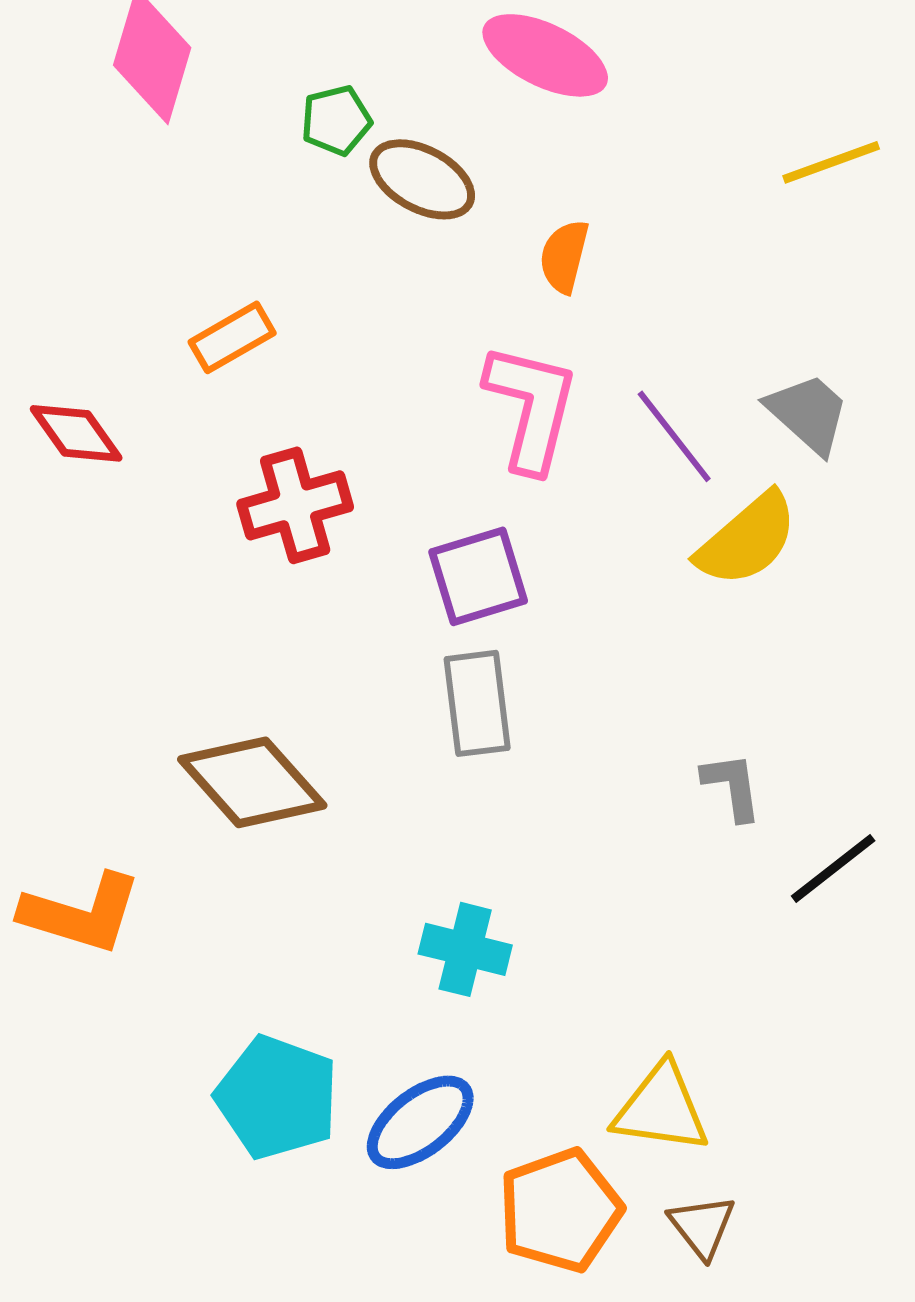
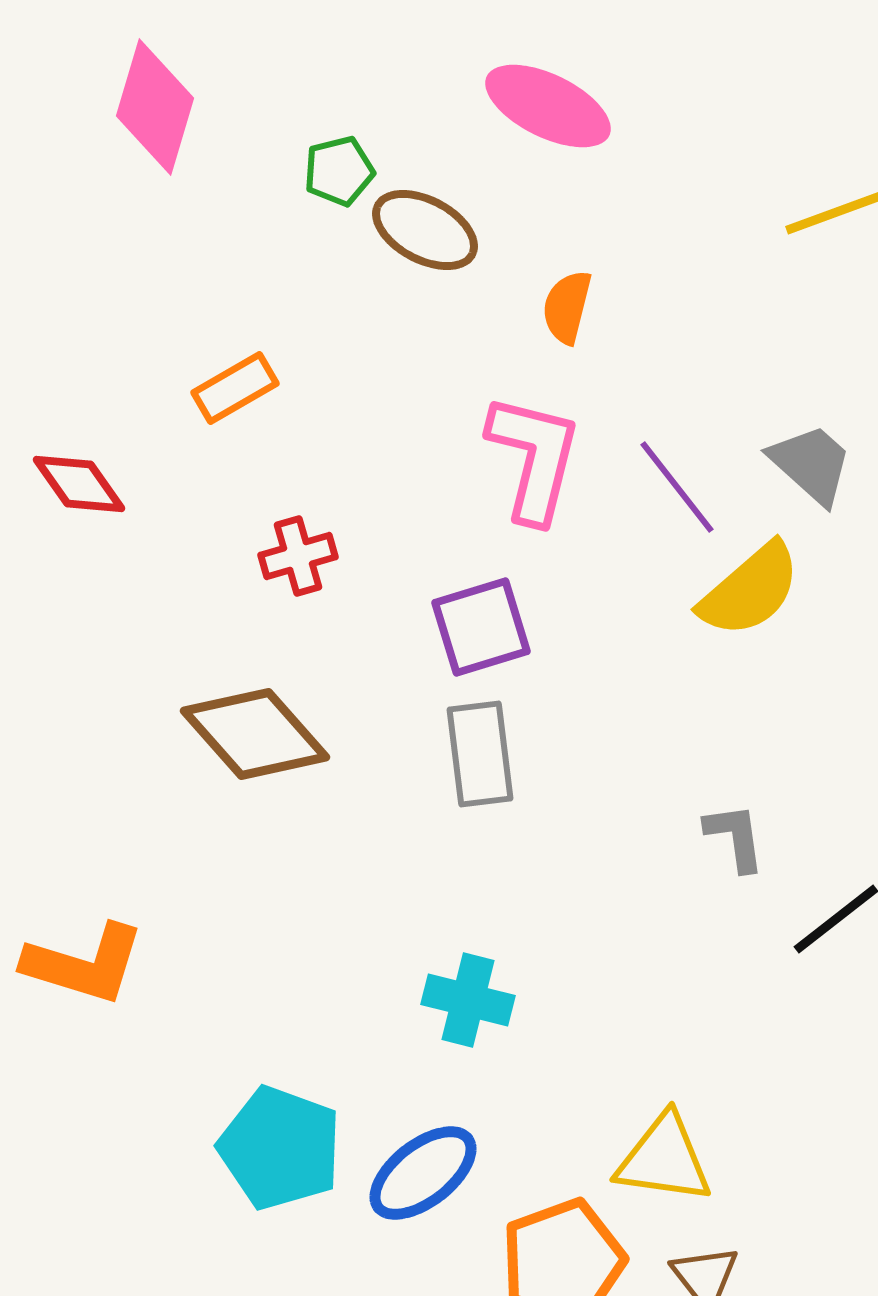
red cross: (295, 505) -> (298, 556), size x0.7
brown diamond: (252, 782) -> (255, 734), moved

